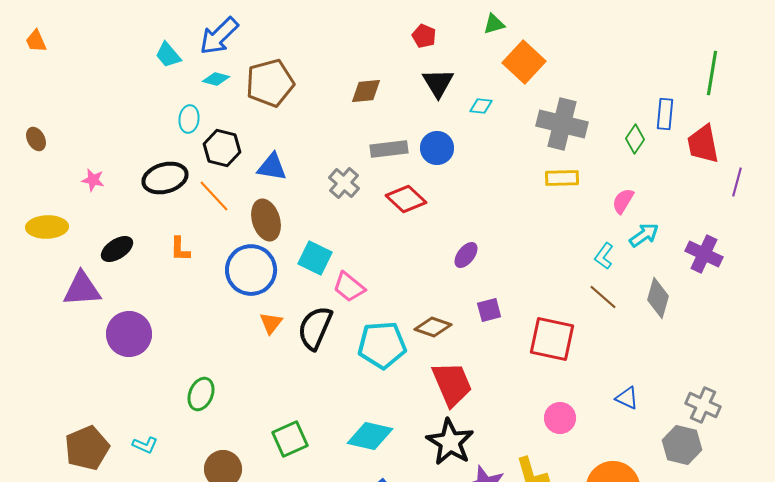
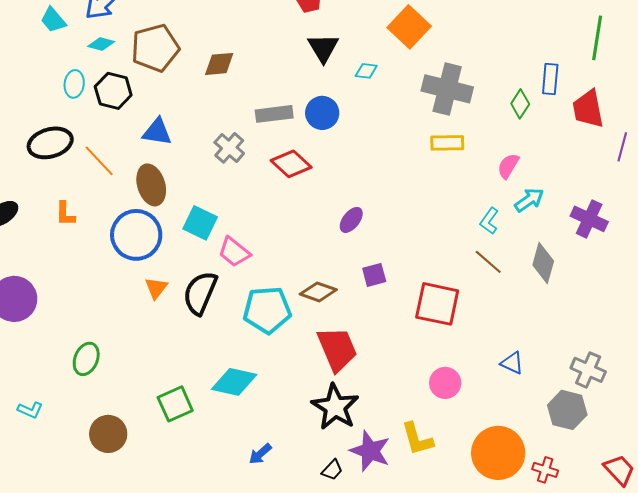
brown diamond: (366, 91) -> (219, 64), moved
black hexagon: (222, 148) -> (113, 91), moved
cyan diamond: (370, 436) -> (234, 382), moved

